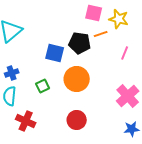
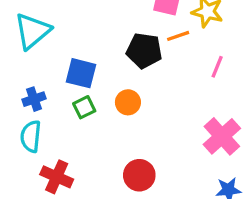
blue square: (55, 53) -> (81, 73), moved
orange circle: (77, 79) -> (128, 102), moved, size x0.6
green square: (43, 86) -> (84, 107), moved

